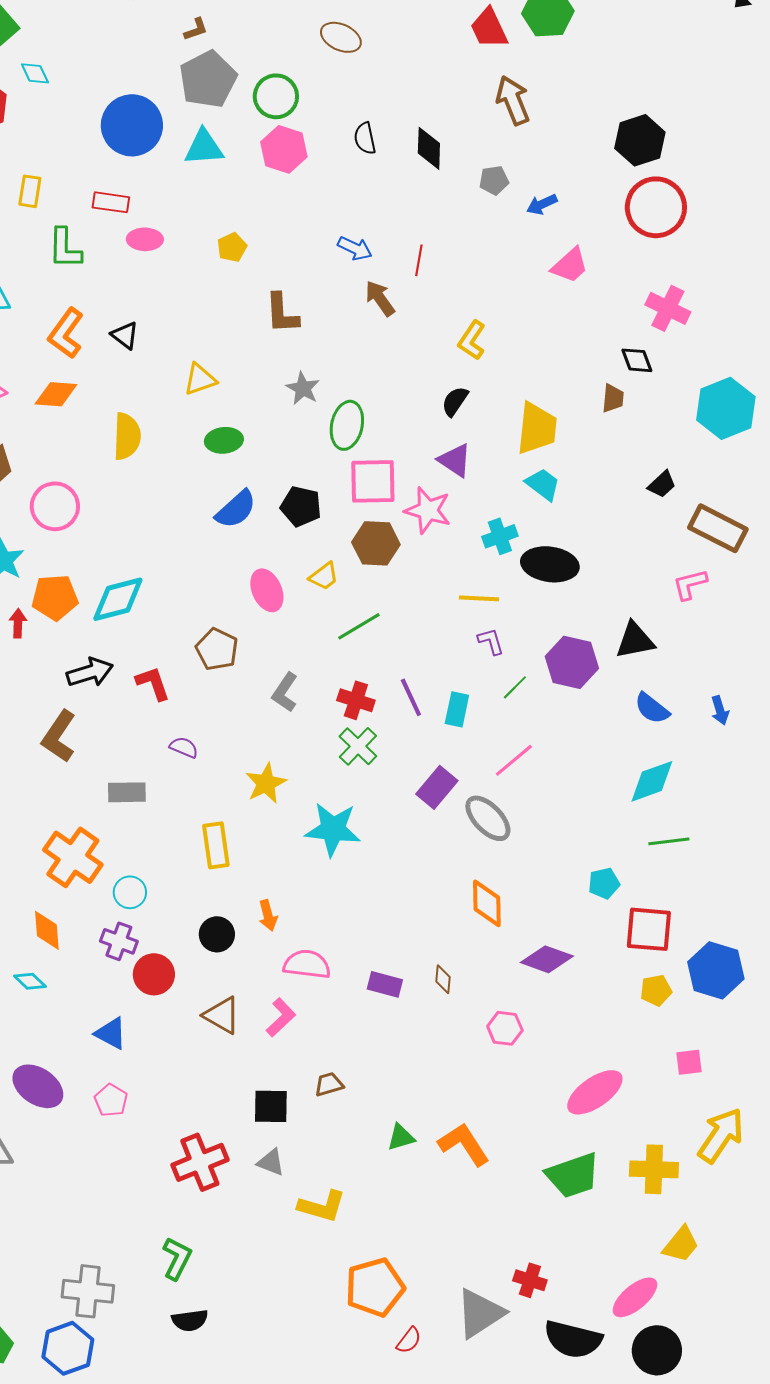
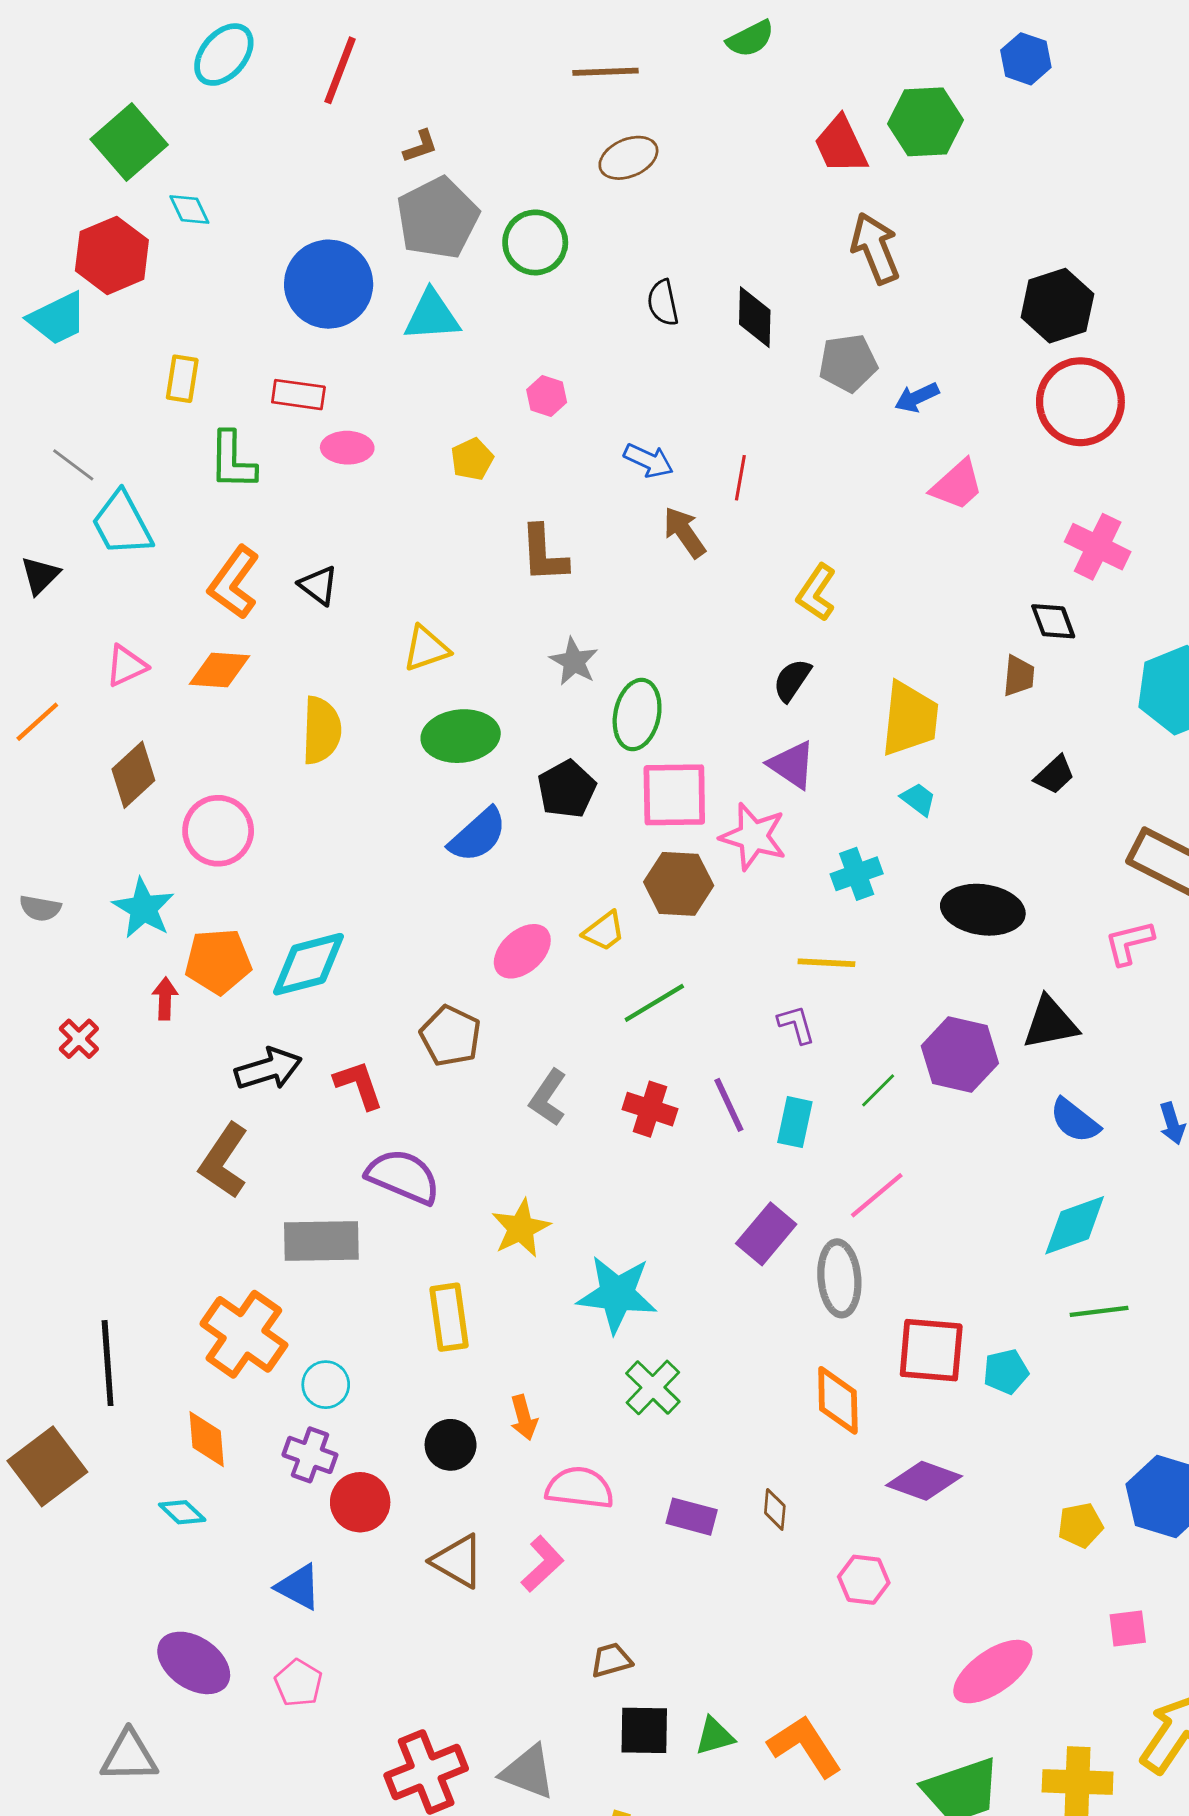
brown ellipse: (341, 37) -> (628, 158), turned -48
pink hexagon: (284, 149) -> (547, 396), moved, size x0.6
gray pentagon: (494, 180) -> (848, 363), size x1.4
green ellipse: (224, 440) -> (461, 736), size x1.4
cyan trapezoid: (543, 484) -> (918, 799), size x0.7
black trapezoid: (662, 484) -> (1055, 775), moved
black pentagon: (301, 506) -> (567, 789), moved, turned 30
black ellipse: (550, 564) -> (983, 910), moved
pink ellipse: (267, 590) -> (522, 951), turned 72
purple L-shape: (491, 641) -> (796, 1024), moved
green cross: (358, 746) -> (653, 1387), moved
purple semicircle: (184, 747) -> (403, 1177), size x1.8
gray rectangle: (127, 792) -> (321, 1241), size x1.4
gray ellipse: (488, 818) -> (839, 1278), turned 39
red square: (649, 929) -> (931, 1350), moved
black square: (271, 1106) -> (644, 1730), moved
gray triangle: (271, 1162) -> (528, 1772), size x1.4

